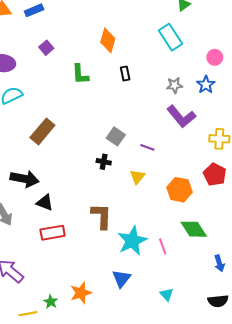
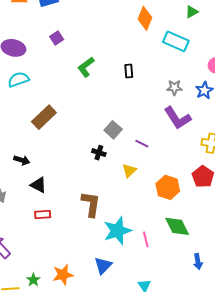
cyan rectangle: (171, 37) -> (176, 41), turned -40
orange diamond: (108, 40) -> (145, 18), moved
green L-shape: (80, 74) -> (86, 67), turned 50
black arrow: (24, 179) -> (22, 160), size x0.6
red rectangle: (53, 233) -> (43, 214), size x0.7

